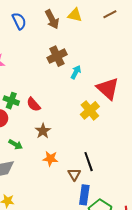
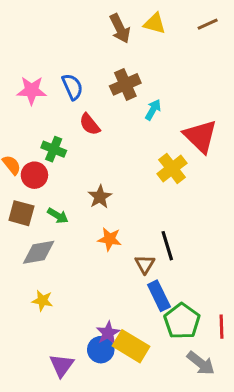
blue semicircle: (19, 21) -> (72, 87), moved
red semicircle: (33, 104) -> (90, 124), moved
blue rectangle: (84, 195) -> (159, 296), turned -36

